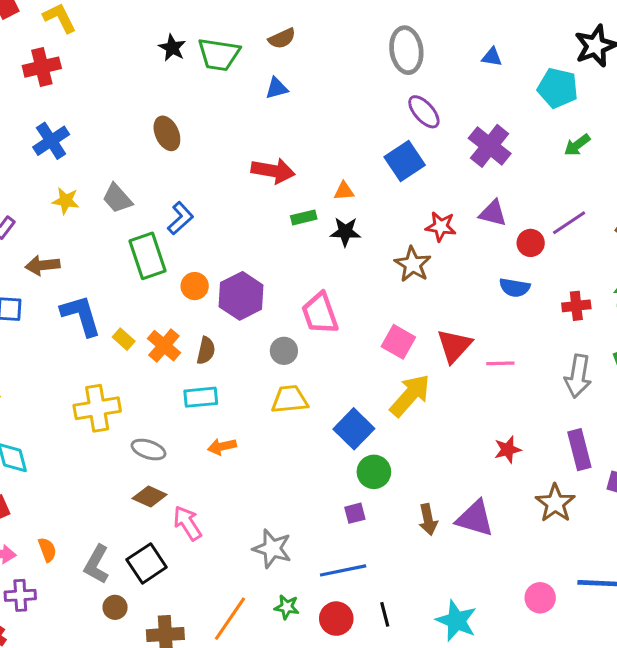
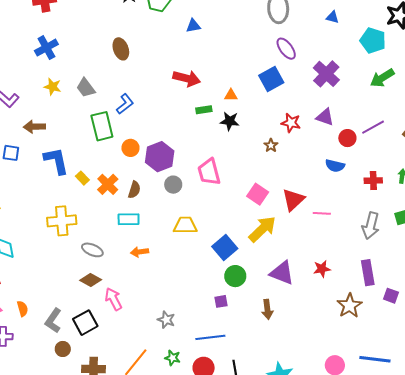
green arrow: (577, 145) -> (382, 78), size x1.4
brown star: (413, 264) -> (271, 145), size x0.6
gray circle: (284, 351) -> (173, 185), moved
purple triangle: (475, 518) -> (282, 273), moved
gray star: (272, 549) -> (166, 320), size x0.7

